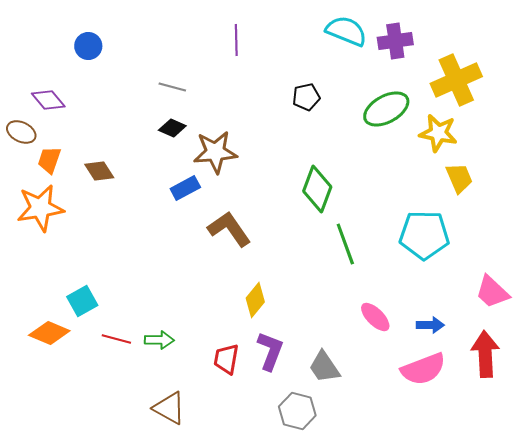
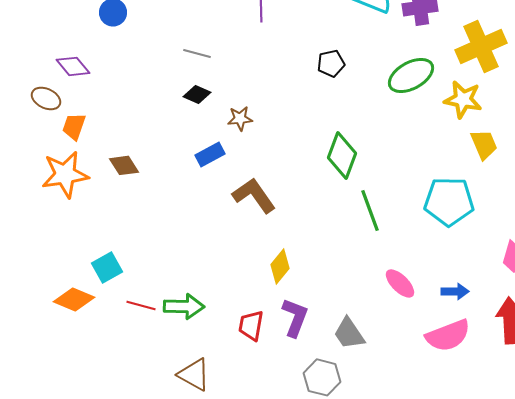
brown star: (215, 152) -> (240, 118), size x0.6
brown diamond: (99, 171) -> (124, 165), moved
green arrow: (159, 340) -> (184, 306), size x1.4

